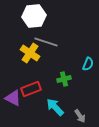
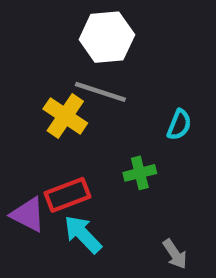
white hexagon: (34, 16) -> (107, 37), moved
cyan semicircle: (88, 64) -> (179, 125), moved
cyan arrow: (55, 107) -> (83, 234), moved

